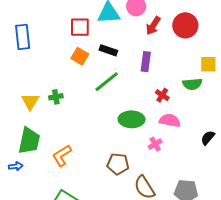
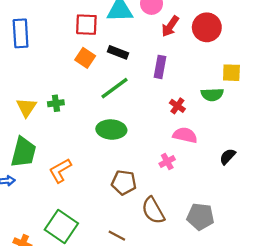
green ellipse: (132, 119) -> (111, 130), moved

